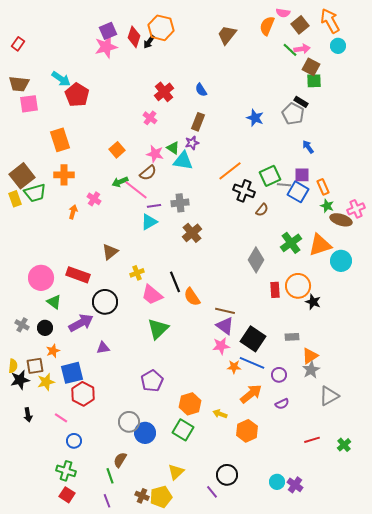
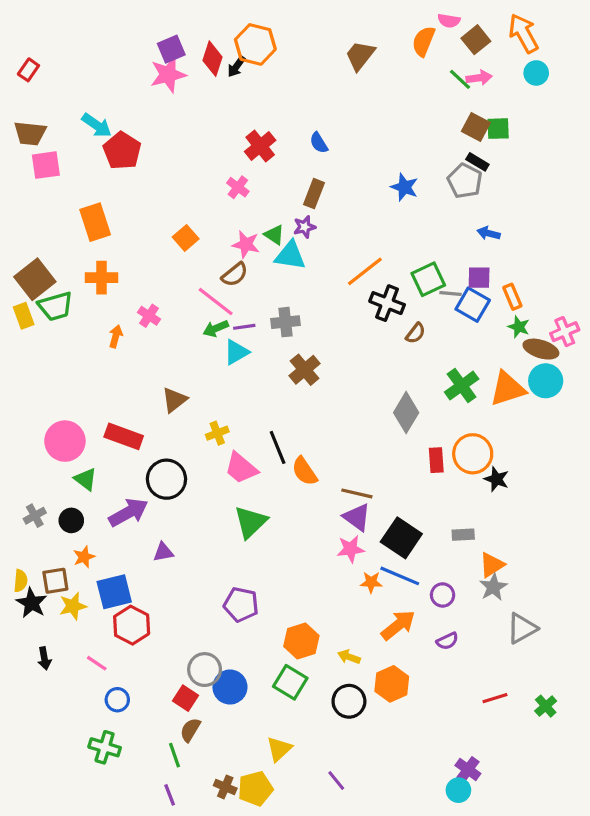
brown square: (311, 67) -> (476, 127), moved
blue arrow: (308, 147) -> (489, 233), turned -40
green arrow: (120, 182) -> (216, 328), moved
cyan circle: (341, 261) -> (546, 381), moved
gray cross: (22, 325) -> (35, 516), turned 32
black star: (20, 380) -> (32, 603), turned -30
purple pentagon: (152, 381) -> (241, 605), turned -30
black circle: (227, 475) -> (349, 701), moved
cyan circle: (277, 482) -> (458, 790), moved
red square: (67, 495) -> (186, 698), moved

